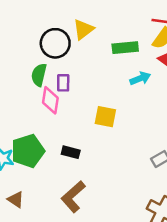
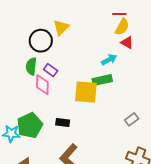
green rectangle: (125, 48) -> (102, 80), moved
purple rectangle: (63, 83) -> (51, 70), turned -48
yellow square: (105, 117) -> (86, 92), size x1.4

